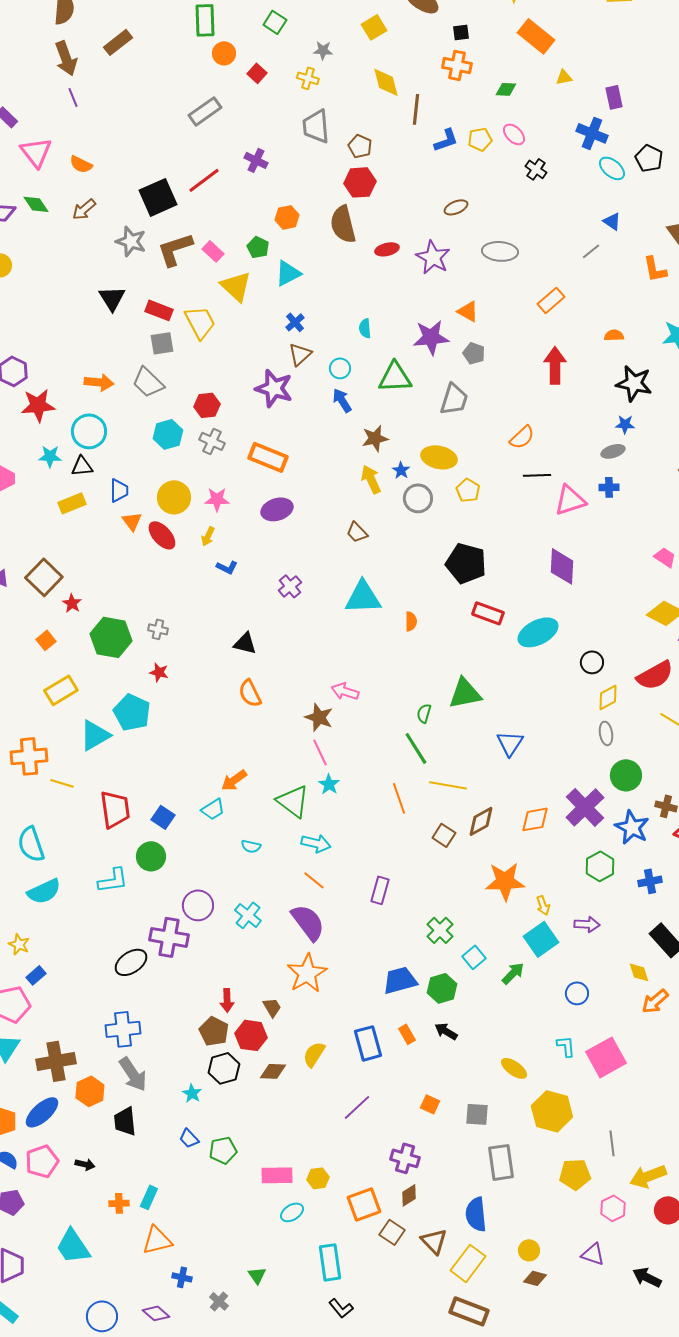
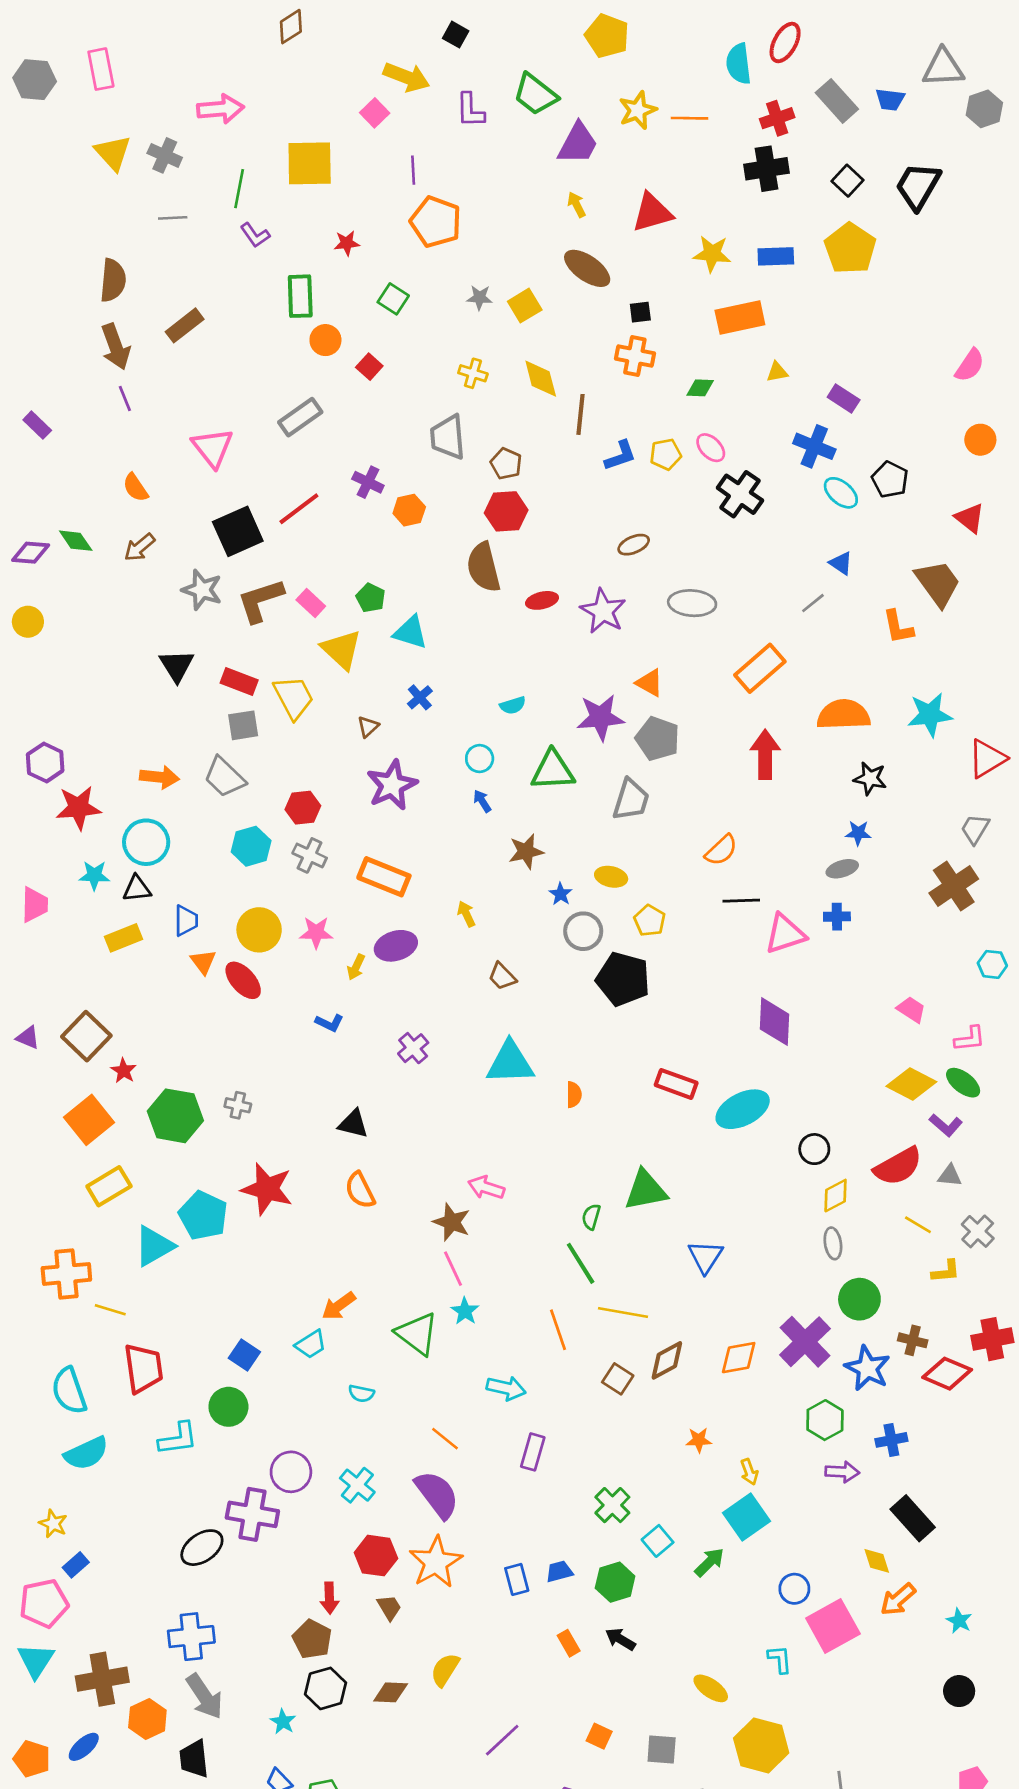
orange rectangle: (536, 36) -> (740, 317), turned -51
gray star: (323, 50) -> (480, 298), moved
yellow cross: (308, 78) -> (473, 373), moved
purple rectangle: (614, 97) -> (844, 399), turned -45
pink triangle: (36, 152) -> (213, 448), moved
orange semicircle: (81, 164) -> (136, 488), turned 30
black cross: (536, 169) -> (740, 494), size x1.6
orange hexagon: (287, 217) -> (409, 510), moved
cyan triangle: (288, 273) -> (410, 632), turned 44
orange rectangle: (551, 300) -> (760, 668), size x1.4
cyan semicircle: (365, 328) -> (513, 705), turned -102
orange semicircle: (614, 335) -> (844, 715), size x2.0
gray pentagon: (474, 353) -> (658, 739), size x1.5
brown triangle: (300, 354) -> (368, 727), moved, size x0.7
black star: (634, 383) -> (870, 778), size x0.7
purple star: (274, 388) -> (392, 785), turned 30
blue arrow: (342, 400) -> (482, 801), size x0.7
yellow ellipse: (439, 457) -> (611, 877), size x0.7
yellow arrow: (371, 479) -> (466, 914), moved, size x0.7
yellow arrow: (208, 536) -> (356, 967), moved
black pentagon: (466, 563) -> (623, 979), moved
orange square: (46, 640) -> (89, 1120), size x1.8
red star: (159, 672) -> (267, 1189), moved, size x2.0
red trapezoid: (115, 809) -> (143, 1368), moved
cyan arrow: (316, 843) -> (506, 1388), moved
orange star: (505, 881) -> (699, 1440), size x0.5
purple arrow: (587, 924) -> (842, 1472), moved
blue trapezoid: (400, 980) -> (559, 1571), size x0.6
red hexagon: (251, 1035) -> (376, 1556), moved
blue rectangle: (368, 1043) -> (517, 1579), moved, size x0.7
pink square: (606, 1057) -> (833, 1626), moved
blue ellipse: (42, 1112) -> (84, 1747), size x0.7

